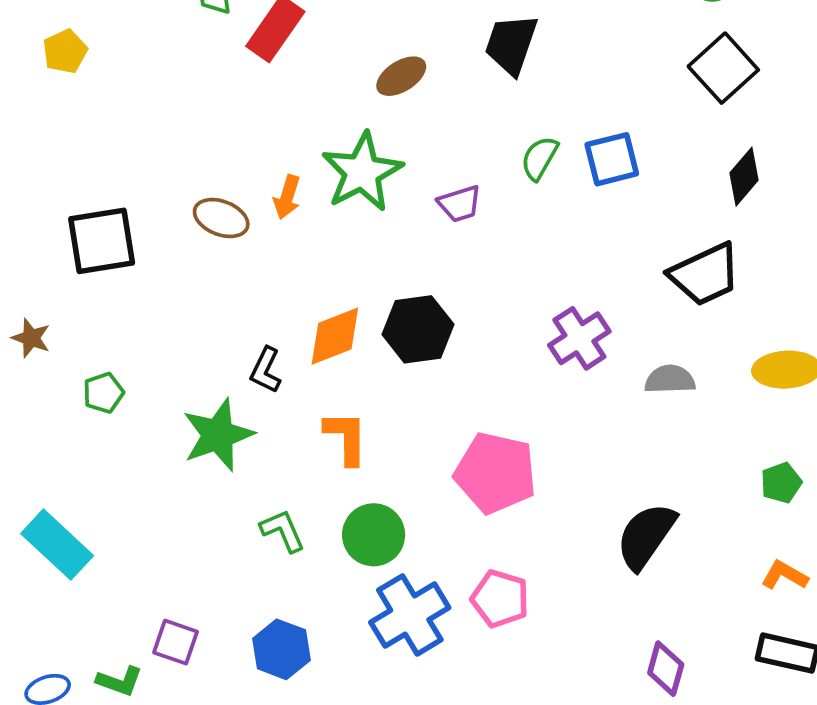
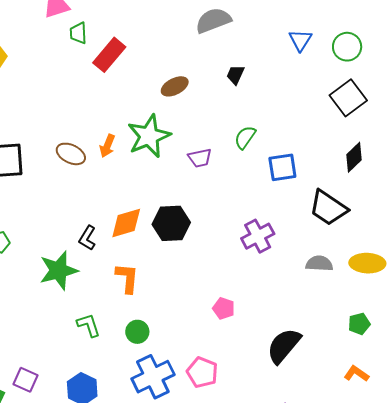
black trapezoid: (511, 44) -> (235, 75), size x0.6
blue square: (612, 159) -> (282, 167), moved
black trapezoid: (705, 274) -> (328, 208), turned 54
gray semicircle: (670, 379) -> (319, 264), moved
pink pentagon: (495, 473) -> (224, 308), moved, size x0.5
green circle: (374, 535) -> (137, 332), size x0.7

